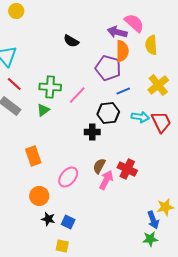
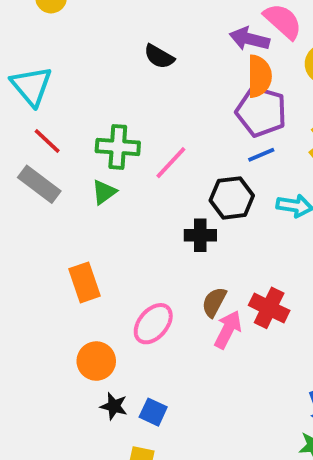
purple pentagon: (108, 68) -> (261, 112), moved

